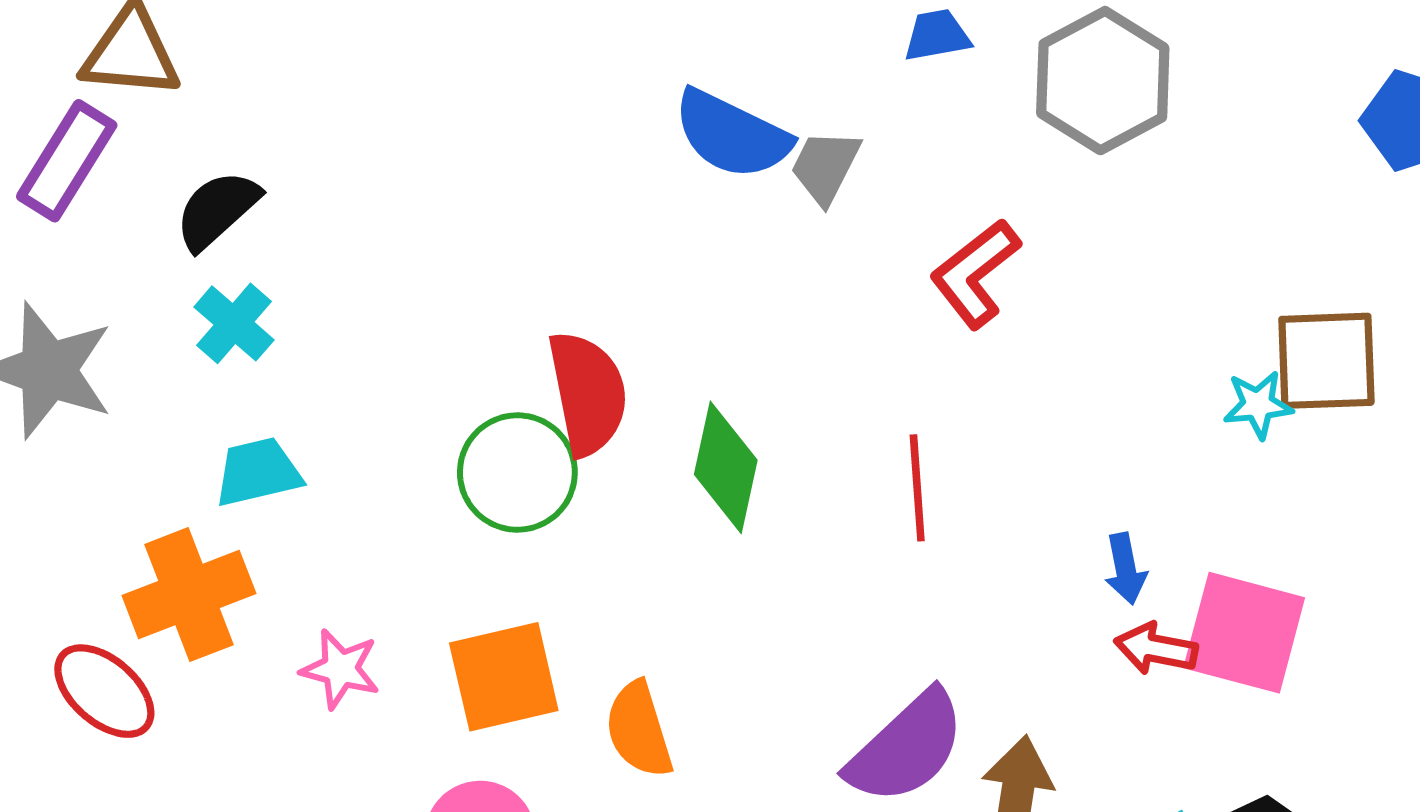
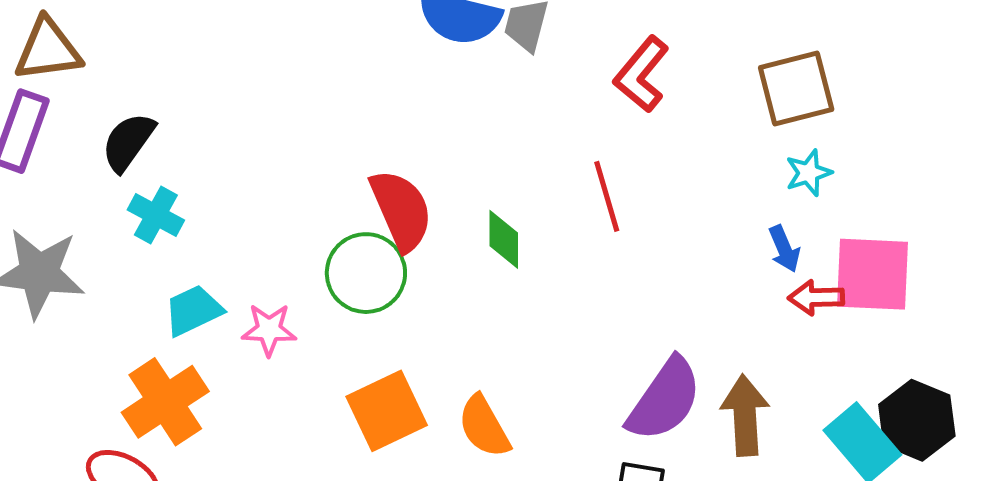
brown square: (1326, 361) -> (796, 88), moved
cyan star: (1258, 405) -> (809, 173), moved
green diamond: (726, 467) -> (504, 239), size x0.7
red line: (917, 488) -> (607, 196), moved
pink star: (340, 669) -> (269, 330), moved

